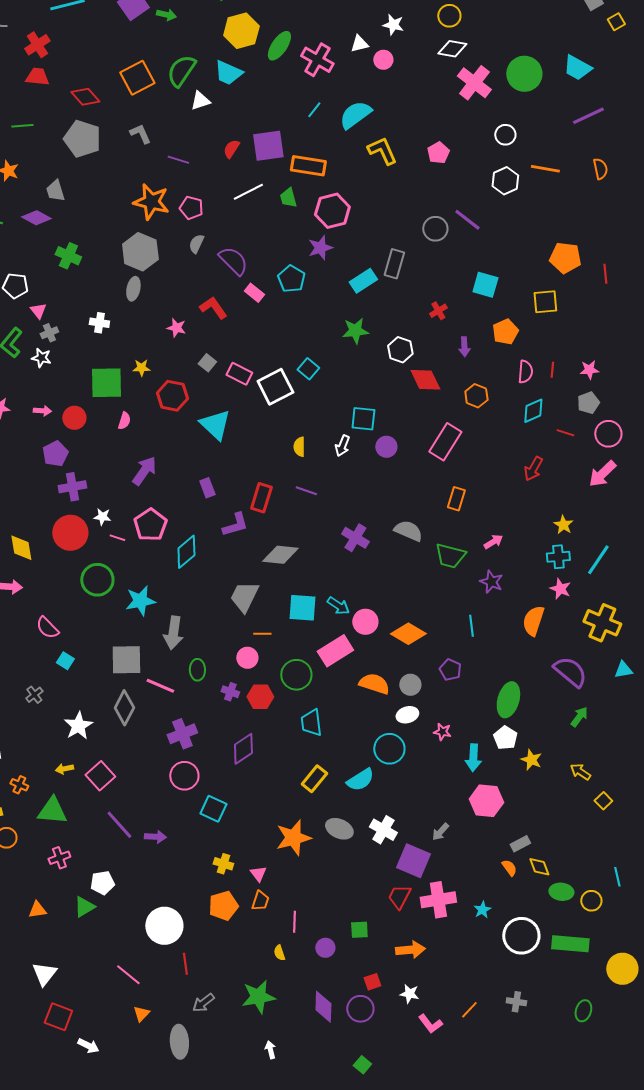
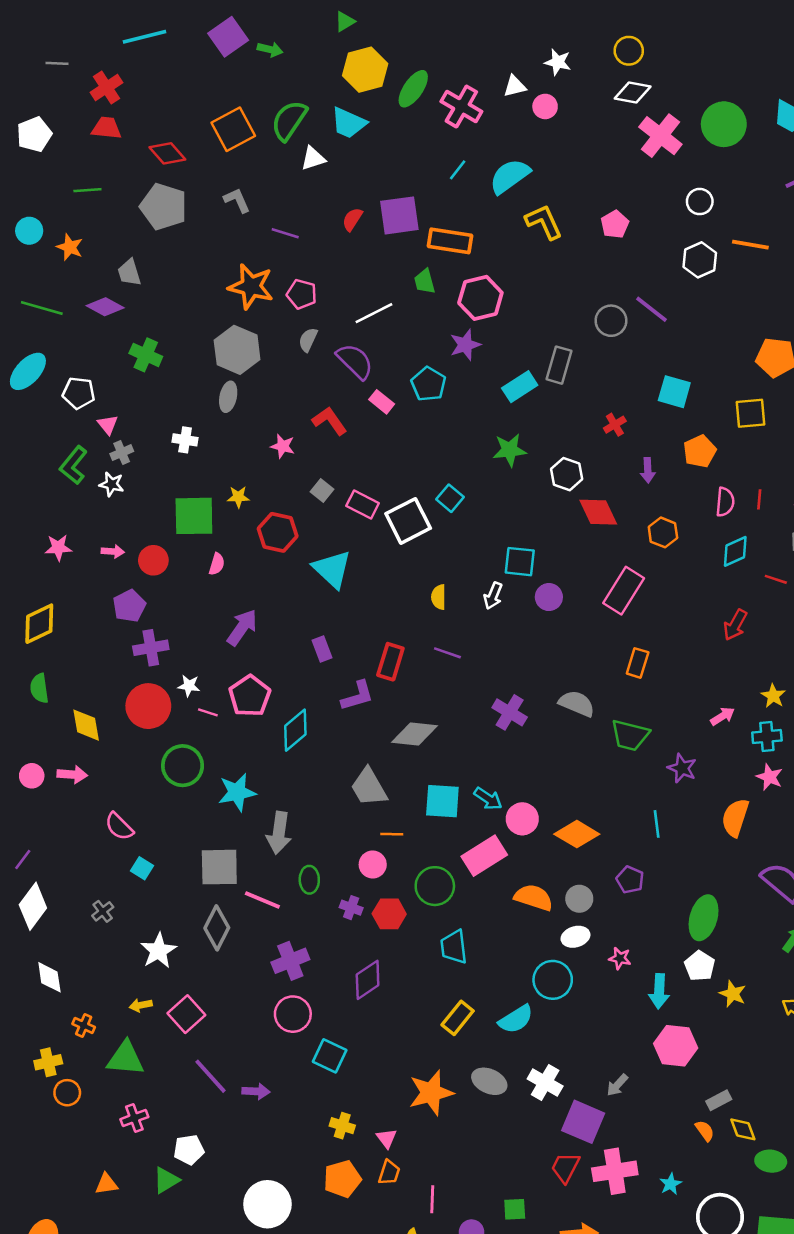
white line: (248, 192) -> (374, 313), moved
pink arrow: (493, 542) -> (723, 716), moved
gray trapezoid: (244, 597) -> (369, 787), turned -56

